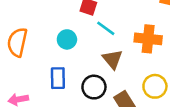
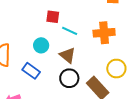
brown triangle: (112, 59) -> (68, 55), moved
blue rectangle: (58, 78) -> (31, 71), moved, turned -42

